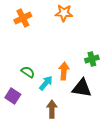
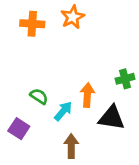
orange star: (64, 13) -> (73, 17), moved, turned -30
orange cross: (23, 18) -> (32, 24), turned 30

